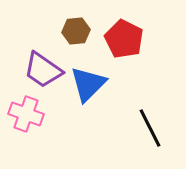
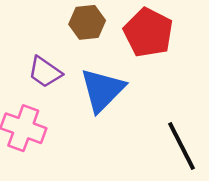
purple trapezoid: (43, 70) -> (45, 72), size x0.7

